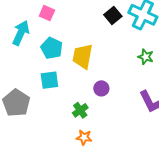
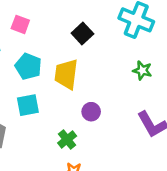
black square: (113, 16) -> (82, 33), moved

